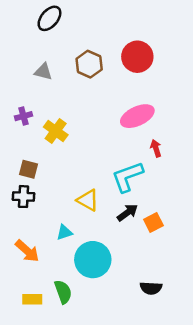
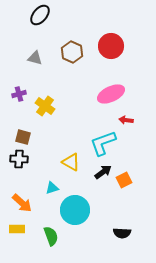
red arrow: (156, 148) -> (126, 120), turned -64
yellow rectangle: (32, 299) -> (17, 229), moved

